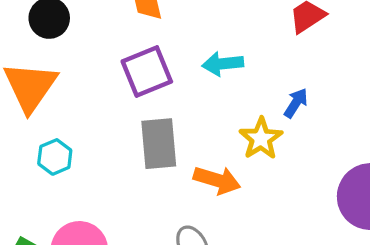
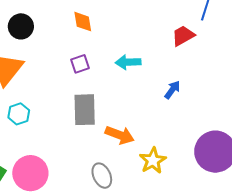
purple square: (147, 71) -> (80, 64), size x0.6
yellow star: (261, 139) -> (153, 161), moved

